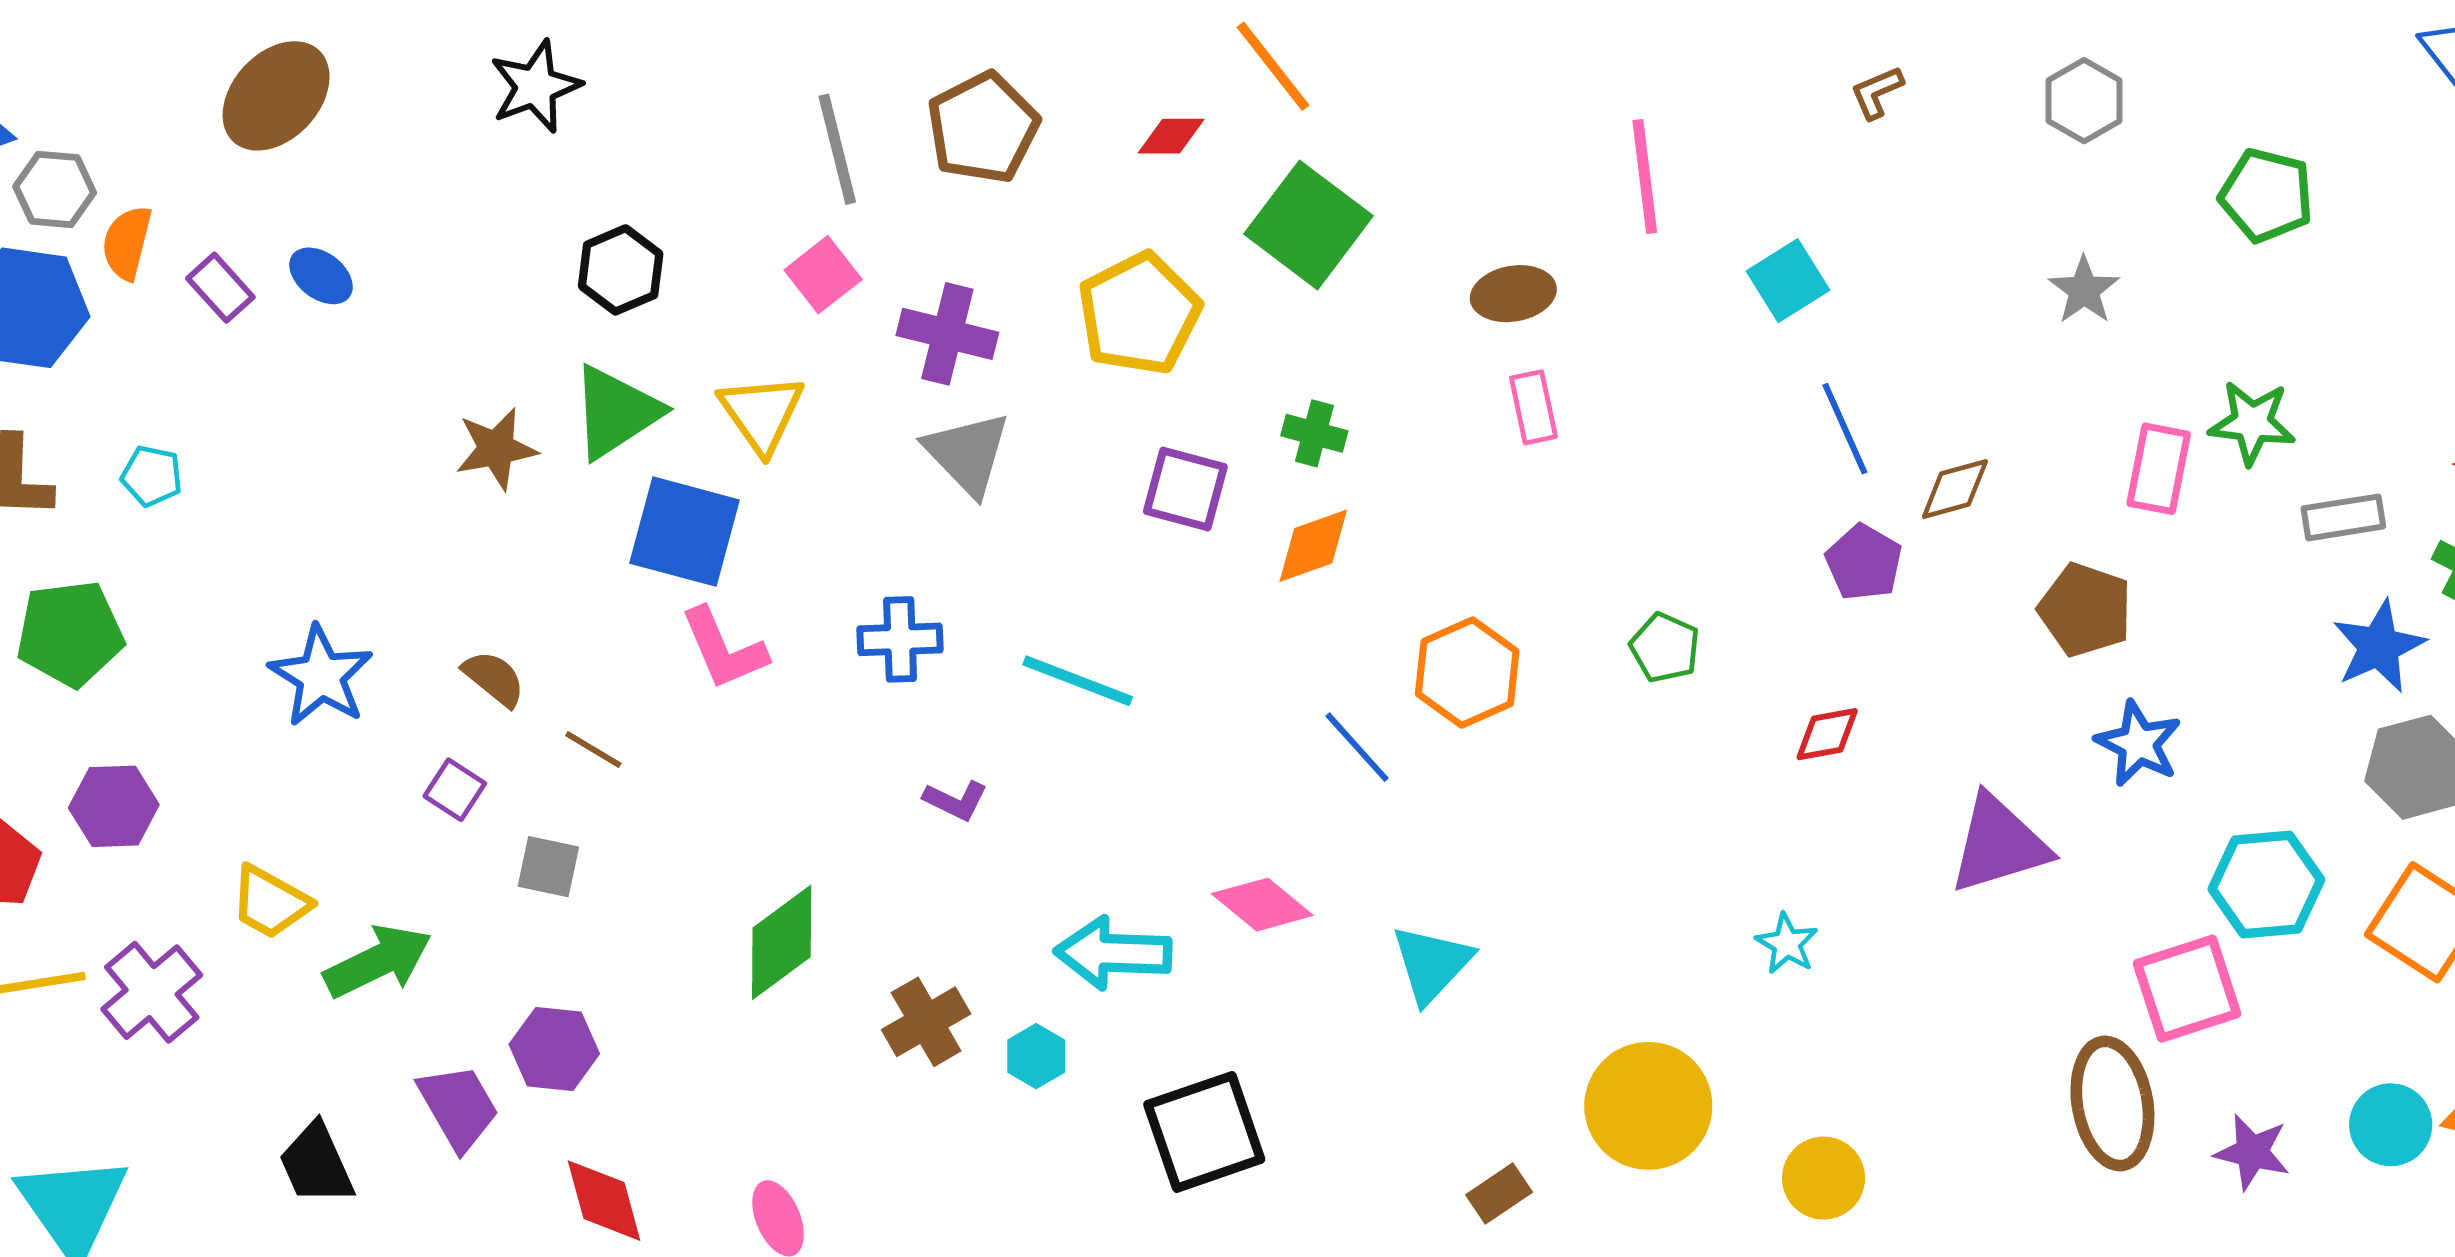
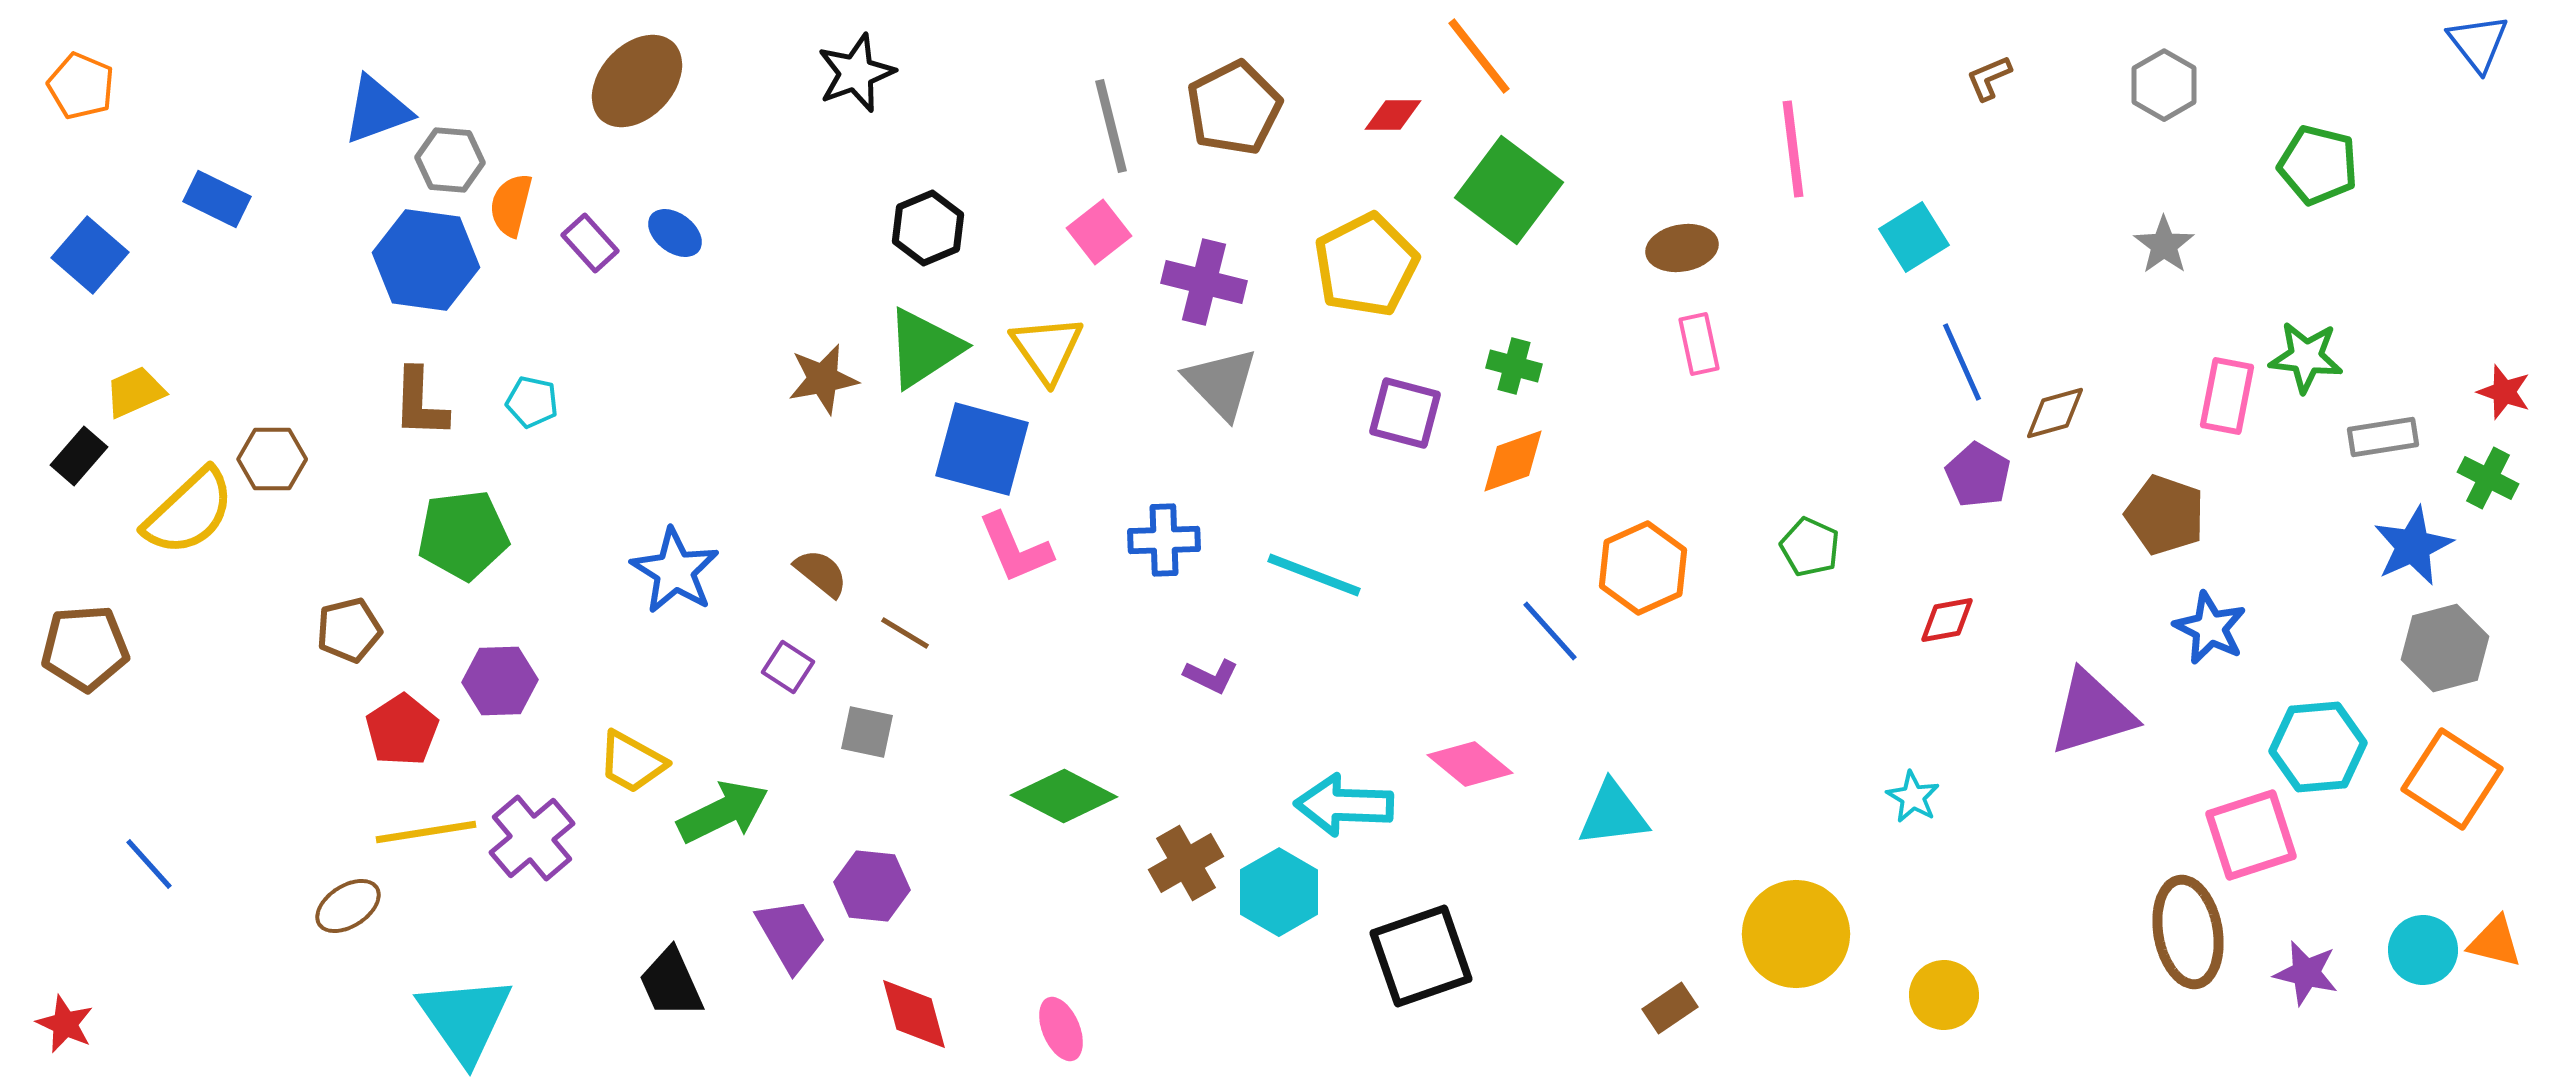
green diamond: (782, 942) -> (1064, 796), turned 64
cyan triangle: (1432, 964) -> (1613, 814), turned 40
cyan hexagon: (1036, 1056) -> (1279, 892), size x1.6

